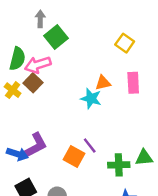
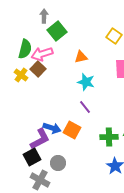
orange triangle: (103, 83) -> (81, 57), moved
purple L-shape: (35, 146) -> (40, 139), moved
purple line: (90, 146) -> (85, 107), moved
blue arrow: (17, 154) -> (52, 128), moved

